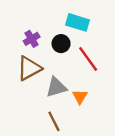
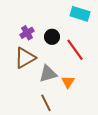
cyan rectangle: (78, 22) -> (80, 14), moved

